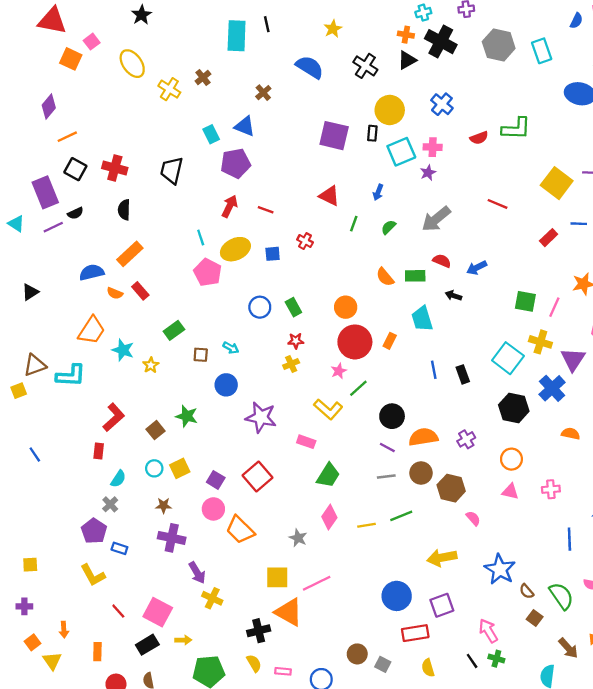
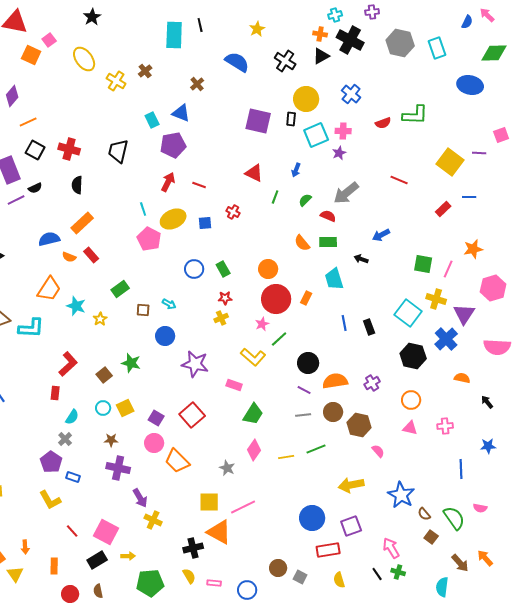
red semicircle: (442, 261) -> (328, 216), moved

